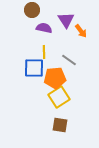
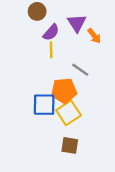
purple semicircle: (44, 28) -> (51, 32), turned 119
yellow line: (44, 52) -> (51, 50), moved
blue square: (34, 68) -> (44, 105), moved

